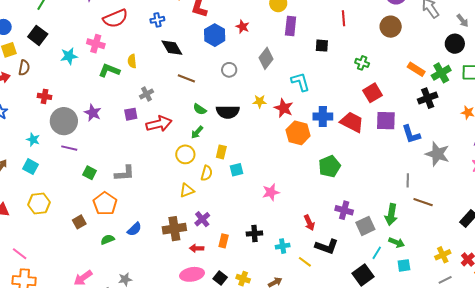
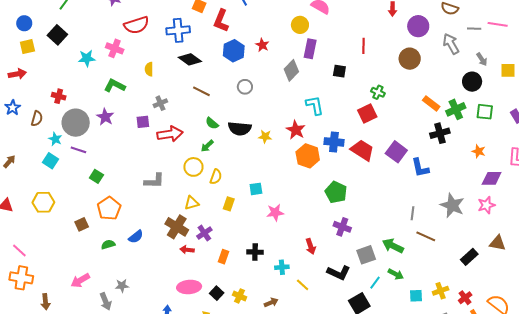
blue cross: (157, 20) -> (178, 30), size x1.6
black diamond: (172, 48) -> (190, 59), turned -30
gray diamond: (266, 58) -> (291, 70), moved
brown semicircle: (24, 68) -> (37, 119), moved
green L-shape: (109, 70) -> (115, 86), moved
red square: (372, 93) -> (367, 113), moved
yellow star: (260, 101) -> (265, 136), moved
purple square: (386, 121) -> (396, 152), turned 30
cyan star: (33, 140) -> (55, 139), moved
yellow rectangle: (221, 152) -> (229, 204), moved
gray star: (437, 154) -> (452, 205), moved
green pentagon: (330, 166) -> (336, 192), turned -30
cyan square: (30, 167) -> (51, 161), moved
cyan square: (237, 170) -> (256, 189), moved
gray L-shape: (125, 173) -> (154, 181), moved
yellow semicircle: (207, 173) -> (216, 177), moved
purple cross: (344, 210) -> (342, 227), moved
green arrow: (391, 215) -> (393, 246), turned 100
brown cross: (174, 229) -> (177, 227), moved, turned 35
black L-shape: (327, 246) -> (339, 273), moved
red arrow: (197, 248) -> (187, 250), moved
cyan square: (404, 265) -> (416, 296), moved

